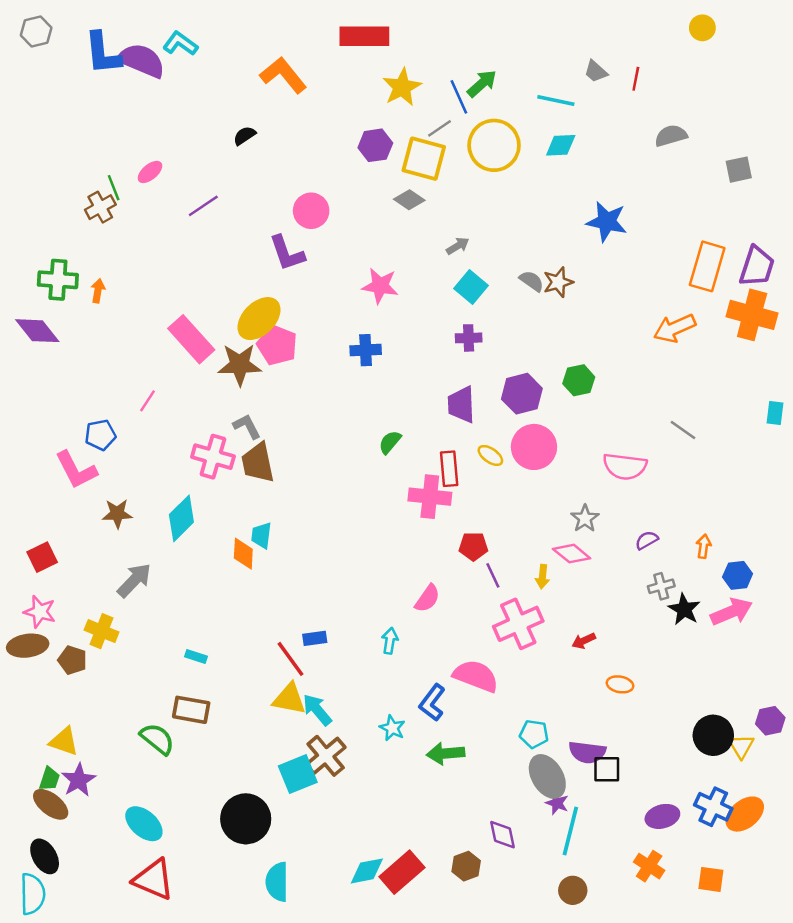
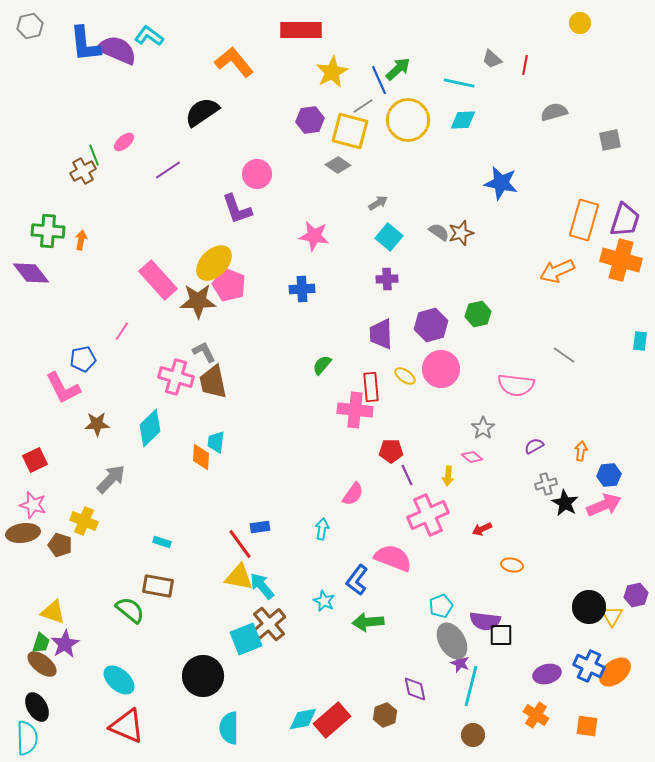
black semicircle: (244, 136) -> (202, 112), size x1.8
pink diamond: (572, 554) -> (472, 457), size x0.7
cyan pentagon: (534, 734) -> (441, 606), turned -30

